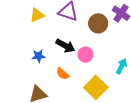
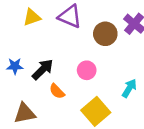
black arrow: (65, 46) -> (43, 69), moved, turned -78
blue star: (39, 56) -> (15, 66), moved

